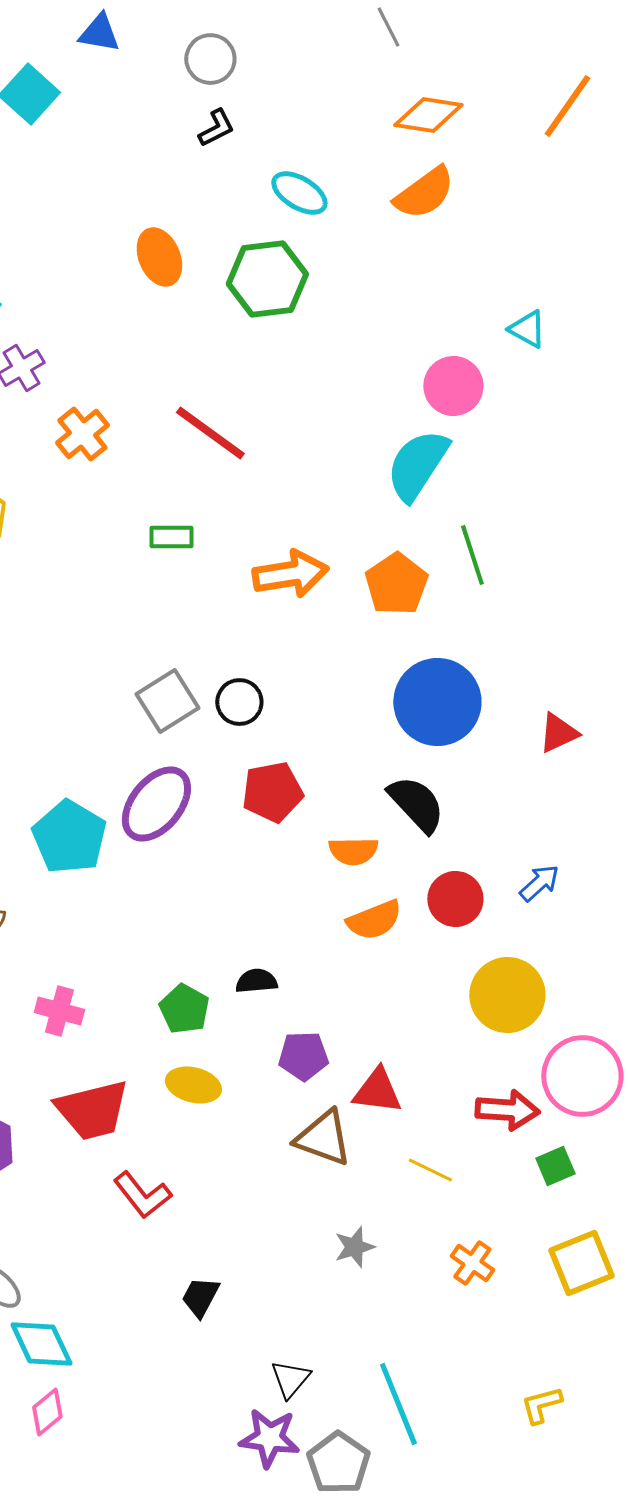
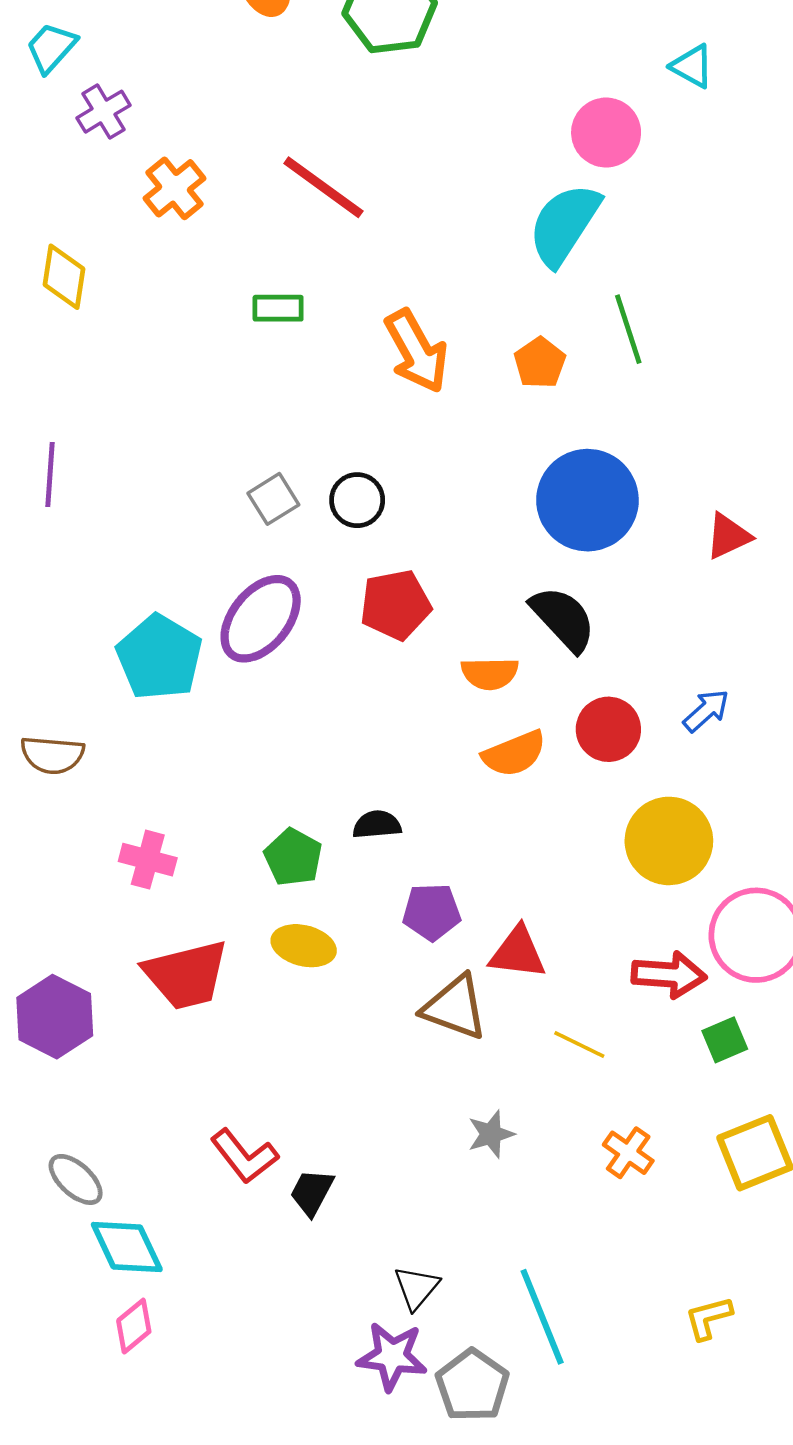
orange arrow: (290, 574) -> (416, 351), turned 70
orange pentagon: (396, 584) -> (540, 363), size x0.7
gray square: (167, 701) -> (273, 499), size x0.7
red L-shape: (142, 1195) -> (244, 1156), moved

